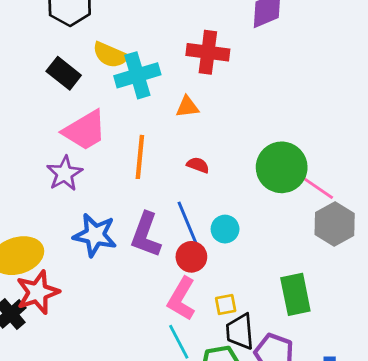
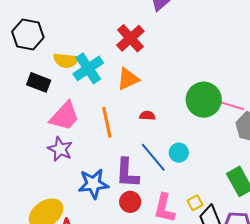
red cross: (208, 52) -> (130, 38), turned -32
orange triangle: (187, 107) -> (128, 79), size x1.4
red circle: (191, 257) -> (130, 202), moved

